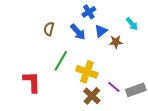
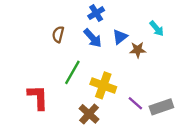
blue cross: (89, 12) -> (96, 13), moved
brown cross: (92, 96) -> (89, 114), moved

